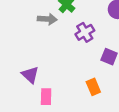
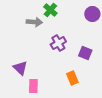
purple cross: (85, 32) -> (58, 43), moved

